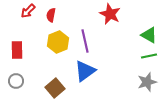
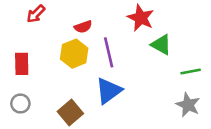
red semicircle: (51, 15) -> (83, 27), moved, turned -120
green triangle: (149, 35) -> (161, 45), moved
gray star: (147, 82) -> (188, 105), turned -30

